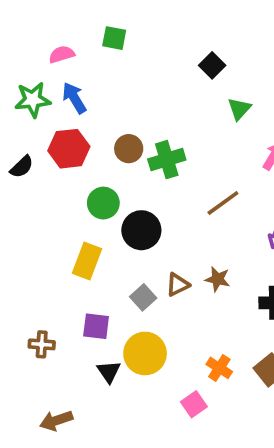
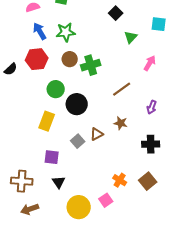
green star: (33, 100) -> (66, 32), moved
brown star: (218, 279) -> (121, 123), moved
brown cross: (42, 344) -> (22, 181), moved, size x1.5
yellow circle: (145, 353) -> (79, 207), moved

